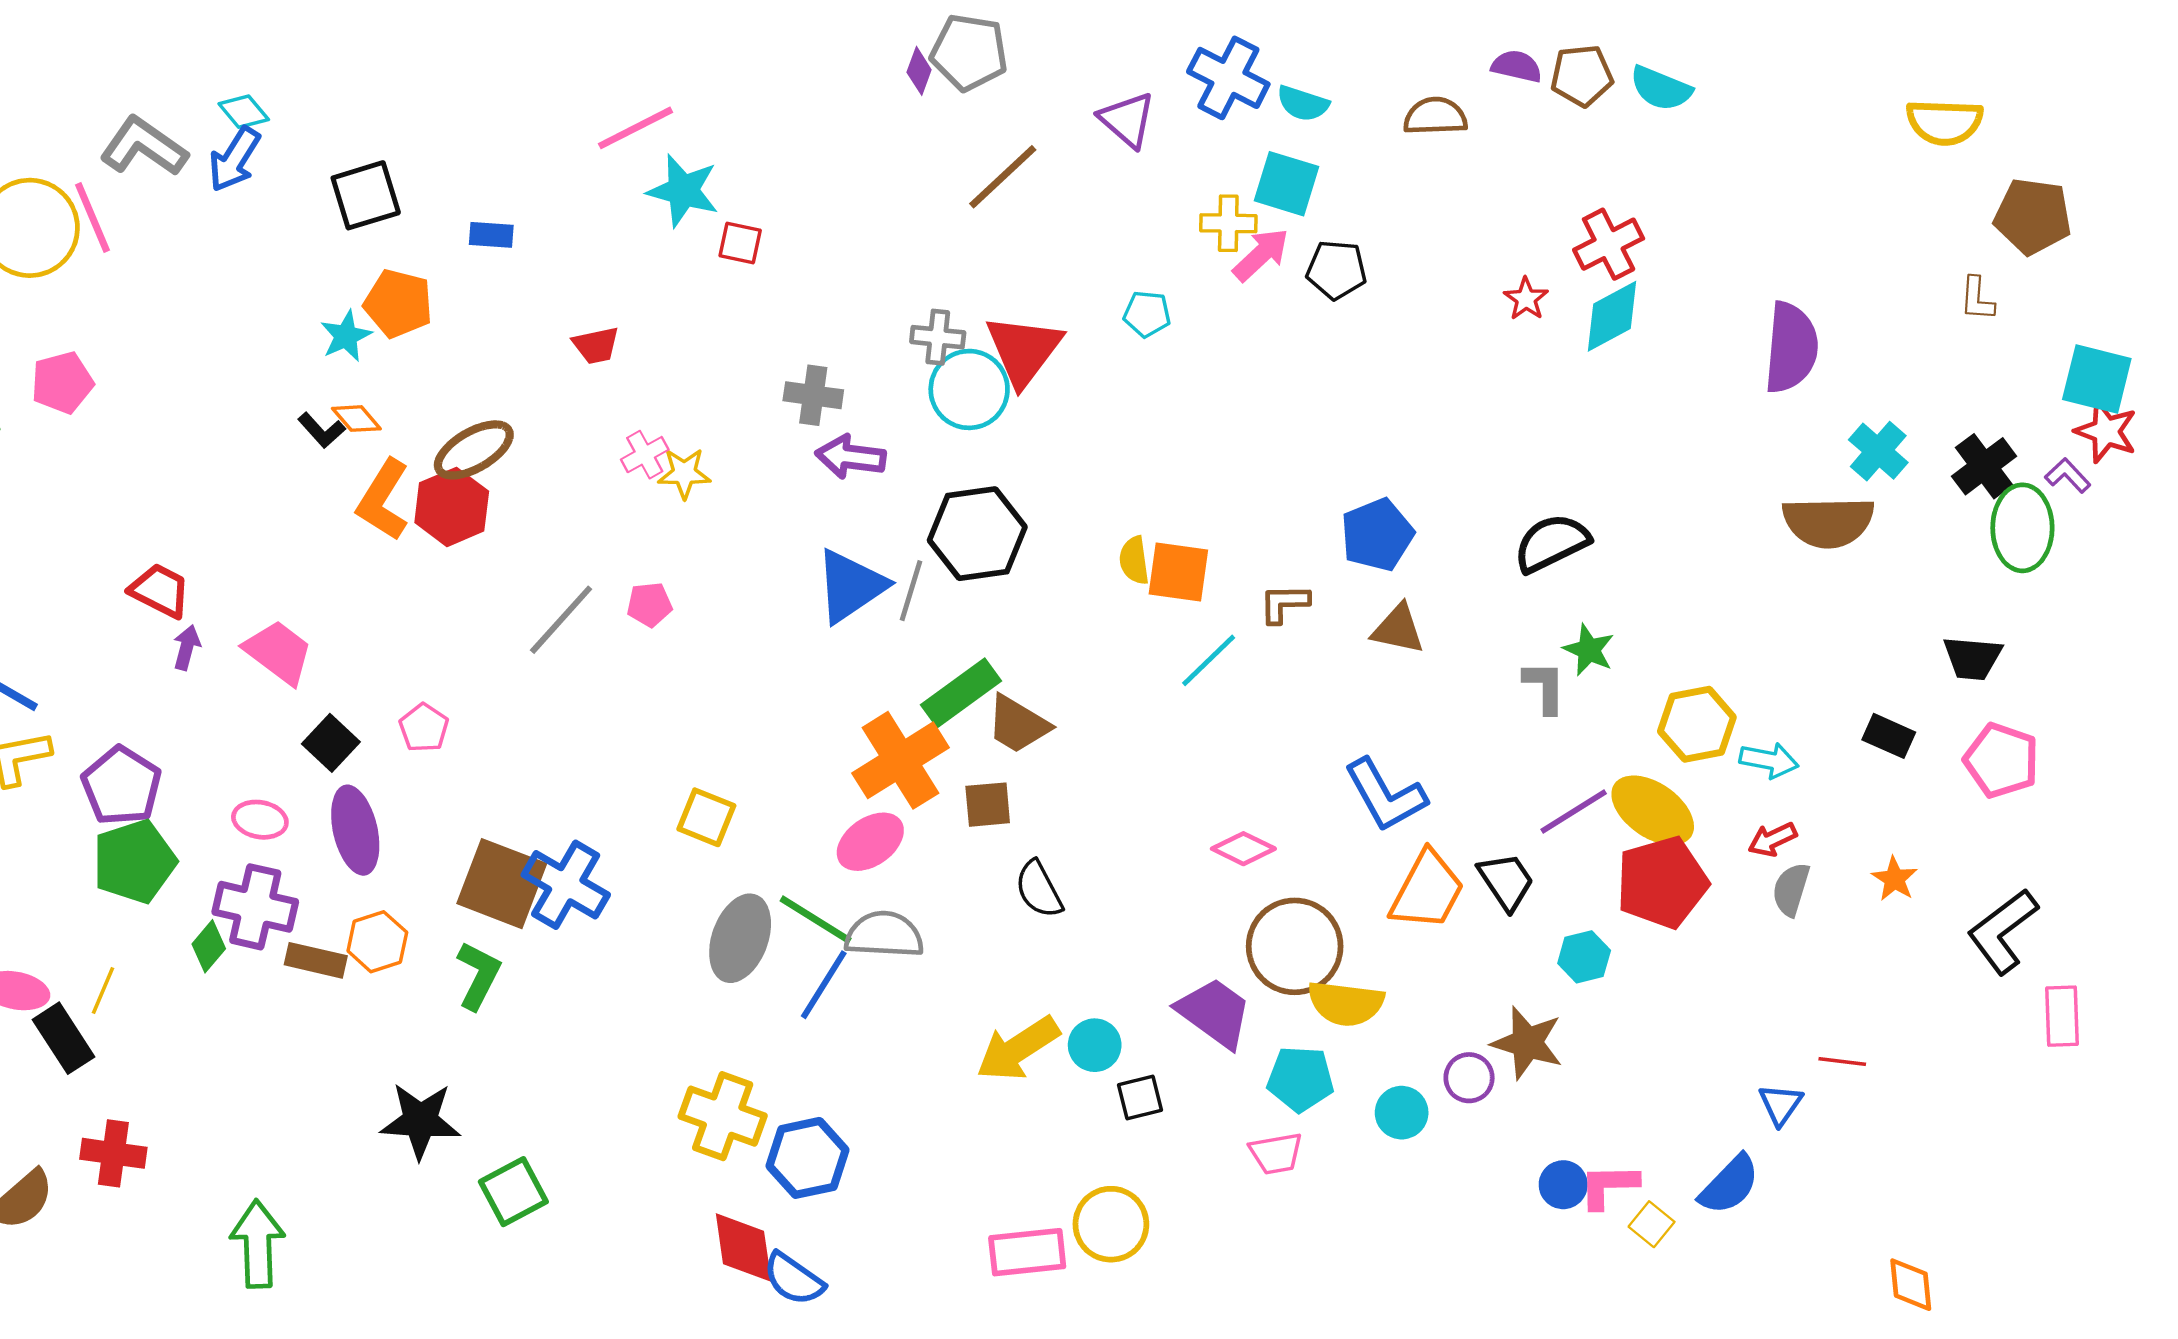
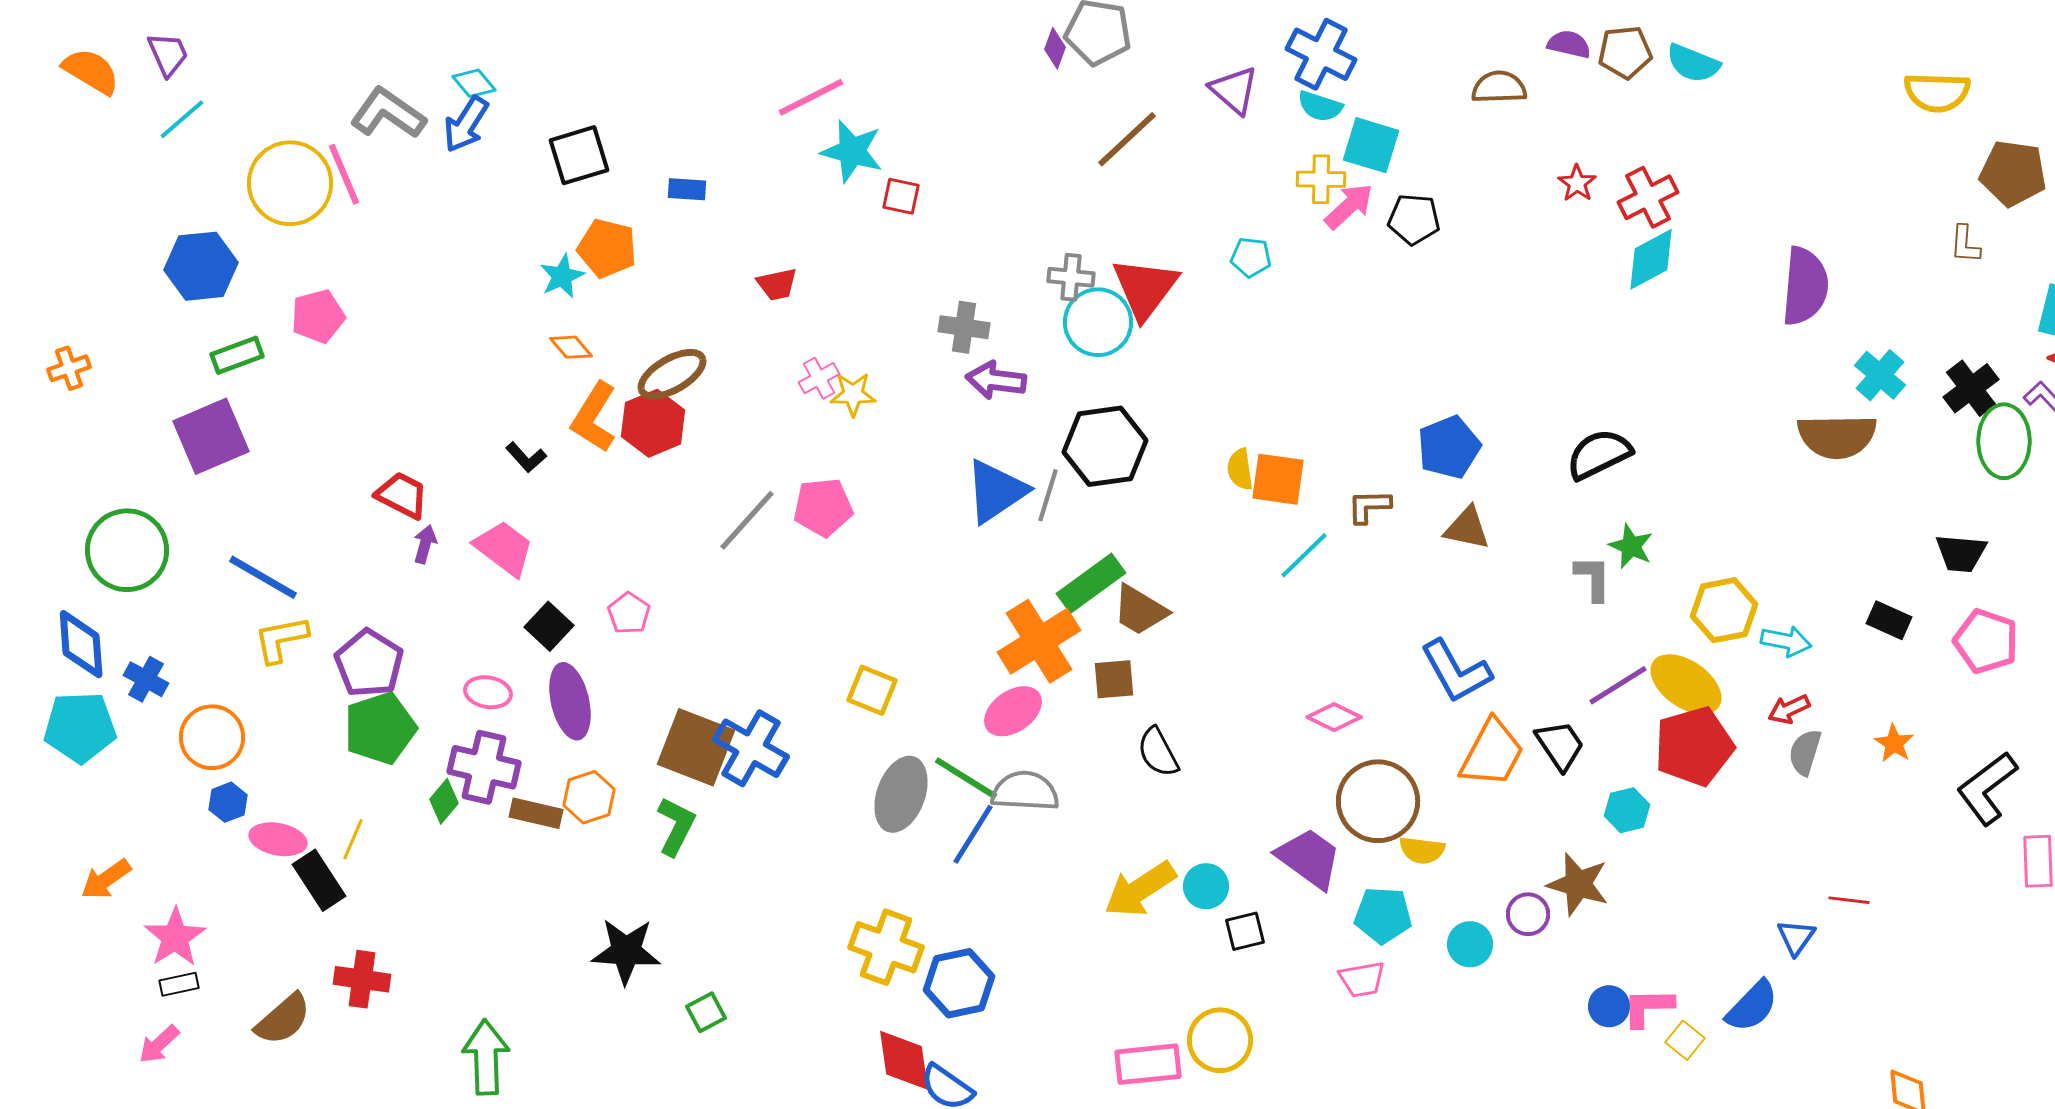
cyan semicircle: (1303, 103) -> (1320, 106), moved
red star: (1526, 299) -> (1577, 183), moved
black L-shape: (322, 430) -> (526, 457), moved
pink pentagon: (649, 605) -> (823, 507), size x1.5
yellow semicircle: (1346, 1003) -> (1422, 850), size x0.7
green square: (513, 1192) -> (706, 1012), size x0.7

